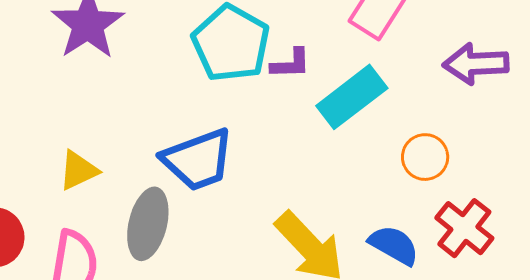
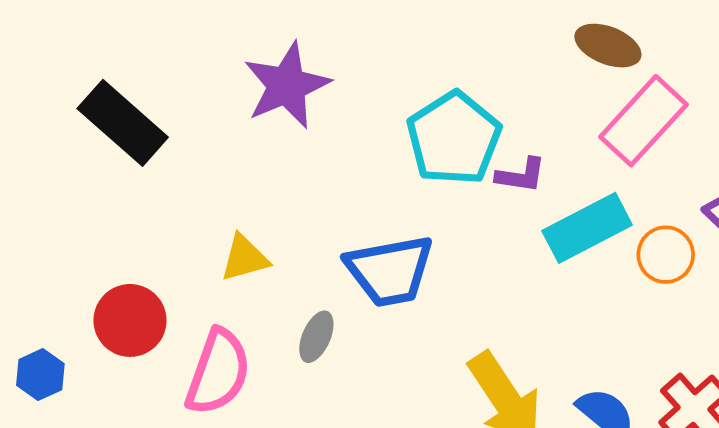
orange circle: (425, 157) -> (666, 255), moved
gray ellipse: (148, 224) -> (316, 337), size x0.6

